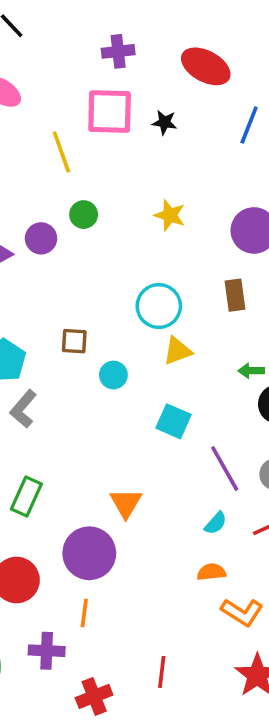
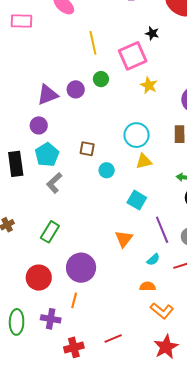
pink square: (110, 112) -> (133, 56), moved, turned -32
orange triangle: (126, 503) -> (124, 239), moved
red line: (162, 672) -> (113, 338), turned 54

